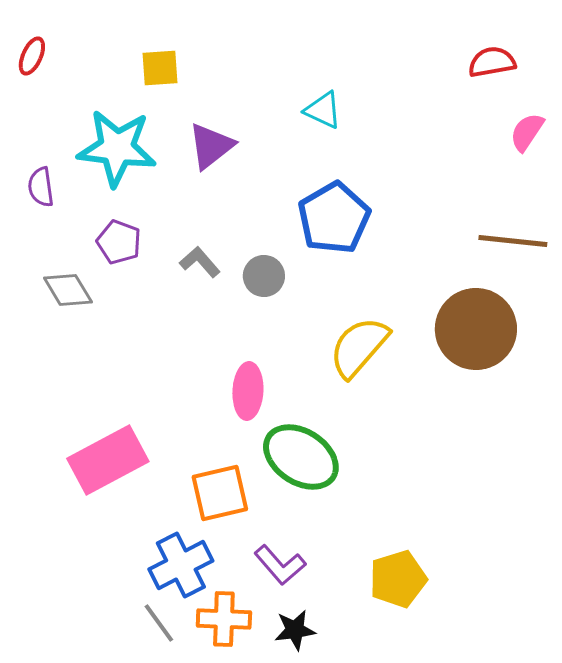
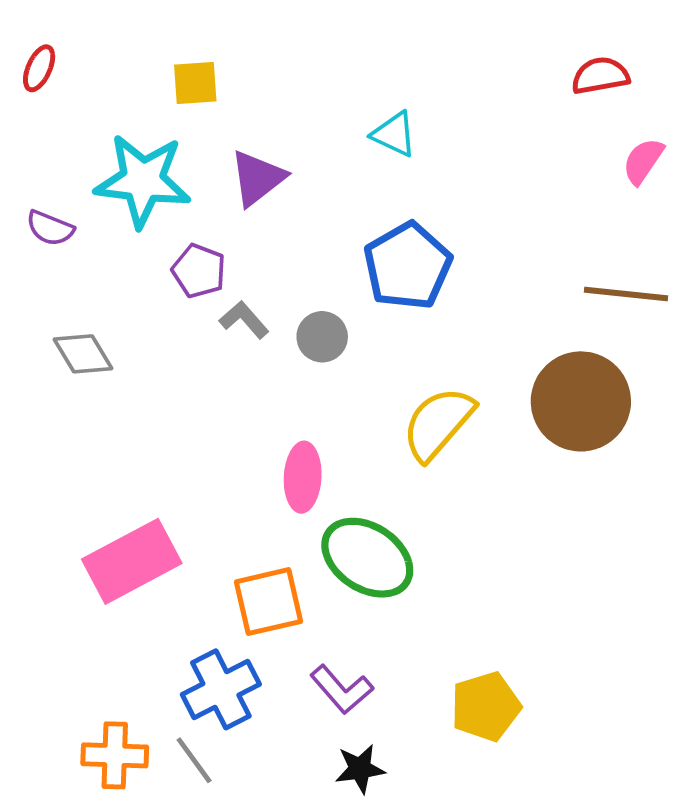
purple semicircle: (41, 187) -> (50, 228), turned -60
purple pentagon: (119, 242) -> (199, 271), moved
orange cross: (224, 619) -> (115, 755), moved

